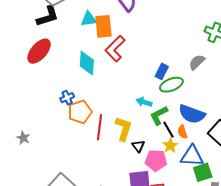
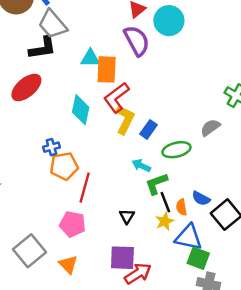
blue rectangle: (162, 71) -> (148, 129), moved
blue semicircle: (192, 114) -> (201, 198), moved, size x0.6
yellow L-shape: (124, 129) -> (125, 119), moved
pink pentagon: (156, 160) -> (73, 224), moved
green square: (203, 172) -> (198, 258), turned 30

